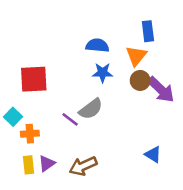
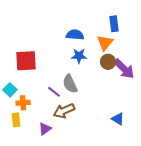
gray semicircle: (91, 109) -> (70, 84), turned 102
purple triangle: (47, 164) -> (45, 129), moved
yellow rectangle: (29, 165) -> (16, 120), moved
brown arrow: (83, 166) -> (64, 111), moved

